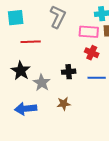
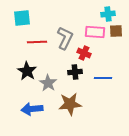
gray L-shape: (58, 17) -> (65, 38), moved
red cross: (92, 53) -> (84, 53), moved
brown star: (64, 104) -> (70, 104), size x1.6

